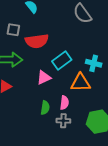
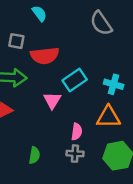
pink triangle: (44, 78) -> (52, 100), turned -35
orange triangle: (81, 83) -> (108, 117), moved
green semicircle: (45, 108) -> (34, 155), moved

